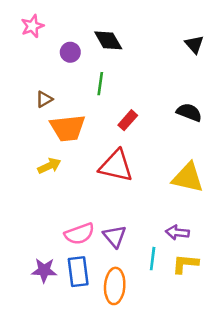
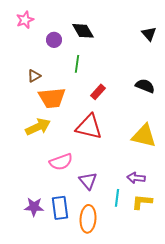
yellow arrow: (49, 166) -> (38, 127), size x1.4
pink semicircle: (79, 234) -> (61, 162), moved

